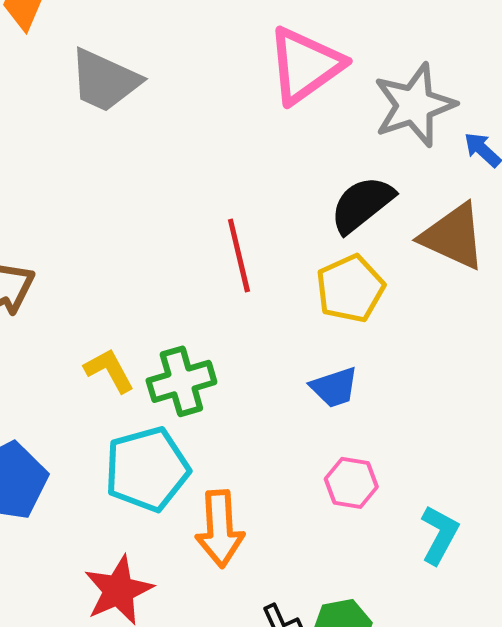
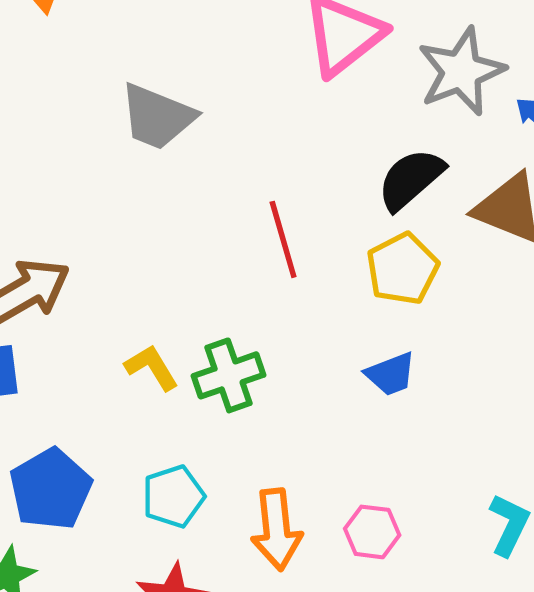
gray trapezoid: (105, 80) -> (157, 117), moved
cyan pentagon: (147, 469) -> (173, 496), moved, size x0.7
pink hexagon: (351, 483) -> (372, 532), moved

